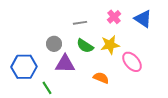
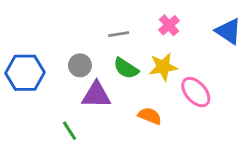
blue triangle: (143, 19) -> (228, 31), moved
blue hexagon: (24, 67) -> (25, 73), moved

